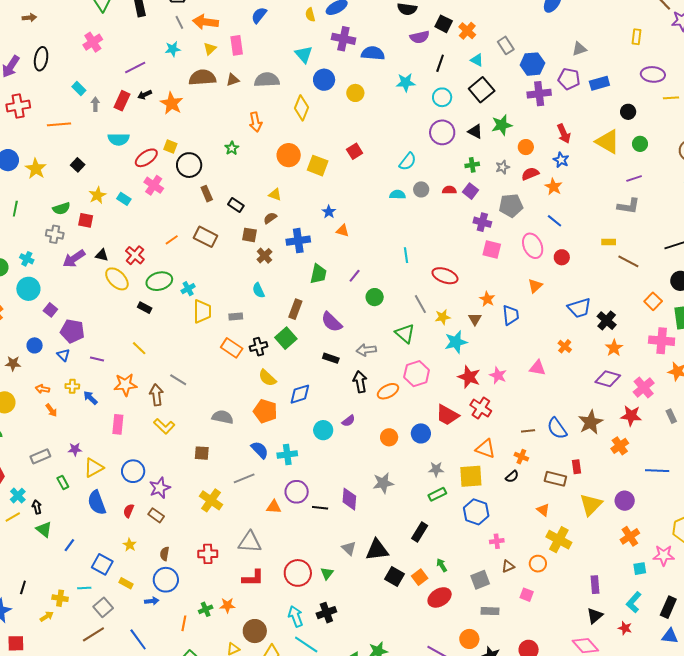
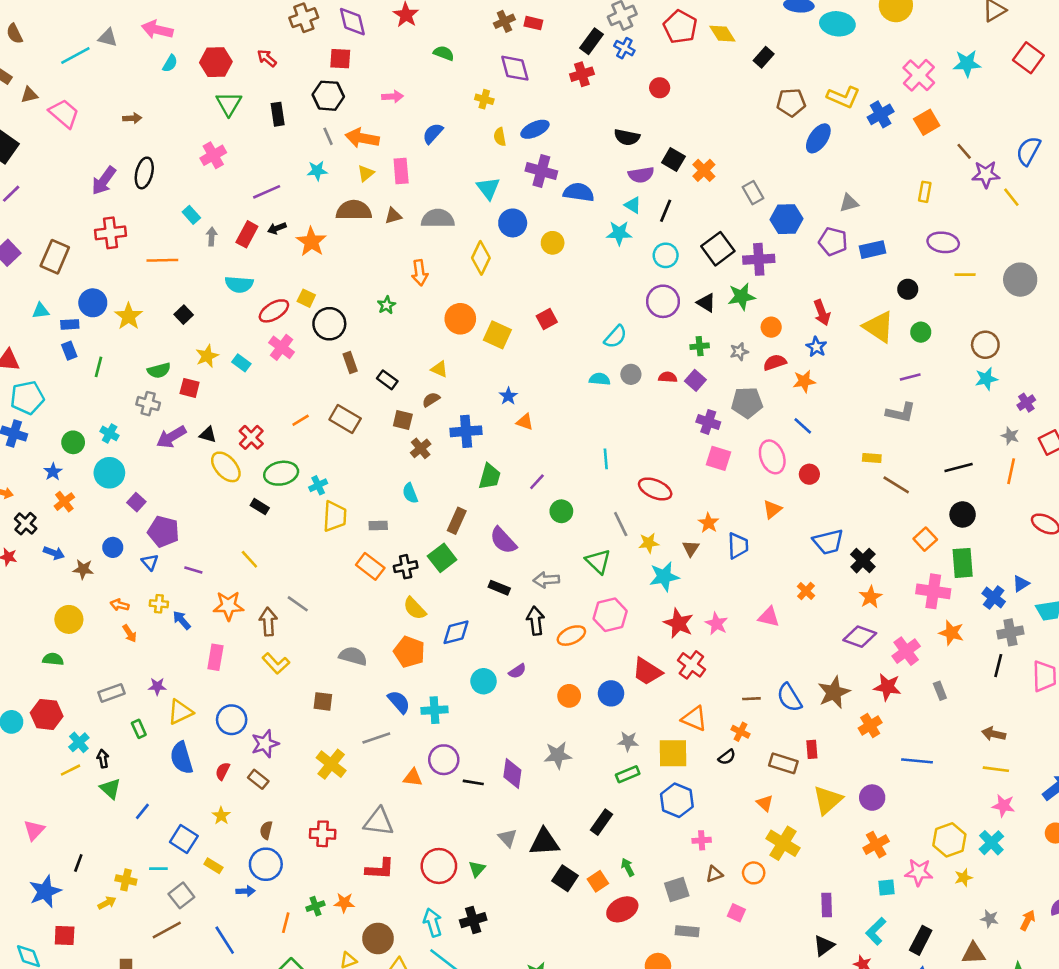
cyan triangle: (477, 60) -> (633, 205), moved
purple cross: (539, 94) -> (759, 259), moved
orange star: (553, 187) -> (804, 381), turned 30

